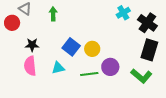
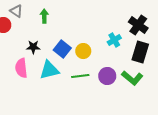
cyan cross: (123, 13) -> (114, 40), moved
black star: (32, 45) -> (33, 47), moved
purple circle: (110, 67) -> (107, 76), moved
cyan triangle: (58, 68) -> (49, 70), size x1.5

